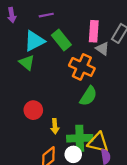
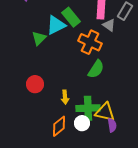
cyan triangle: (34, 41) -> (56, 25), moved
green triangle: (27, 63) -> (39, 38), turned 35
red circle: (33, 110) -> (35, 84), moved

